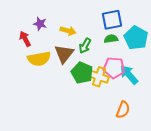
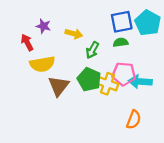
cyan pentagon: (136, 38) -> (148, 23), moved
brown triangle: (64, 54) -> (59, 86), moved
cyan arrow: (129, 75) -> (140, 82), turned -45

